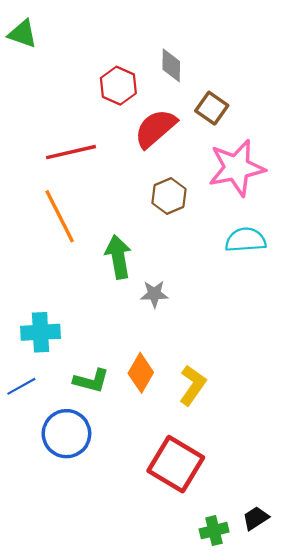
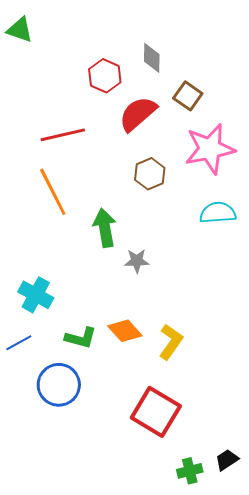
cyan cross: (41, 332) -> (36, 295), turned 32
orange diamond: (141, 373) -> (125, 331), turned -72

